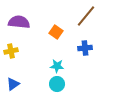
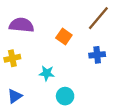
cyan star: (57, 66) -> (47, 73), moved

